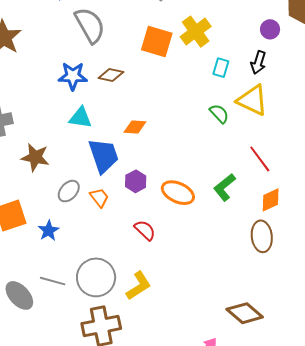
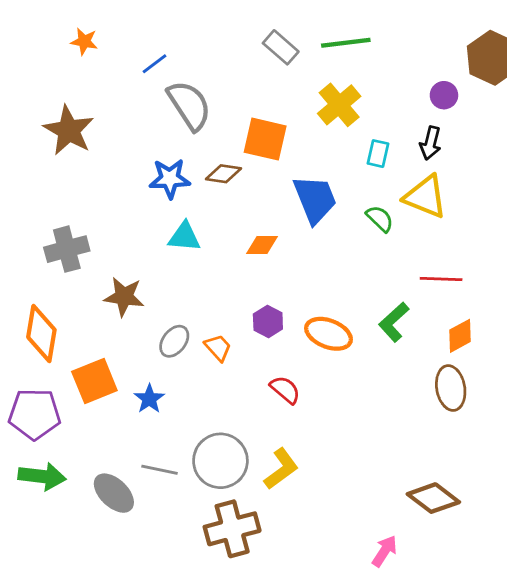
orange square: (157, 41) -> (265, 139), moved
blue trapezoid: (104, 156) -> (315, 199), moved
red line: (260, 159) -> (441, 279), turned -48

